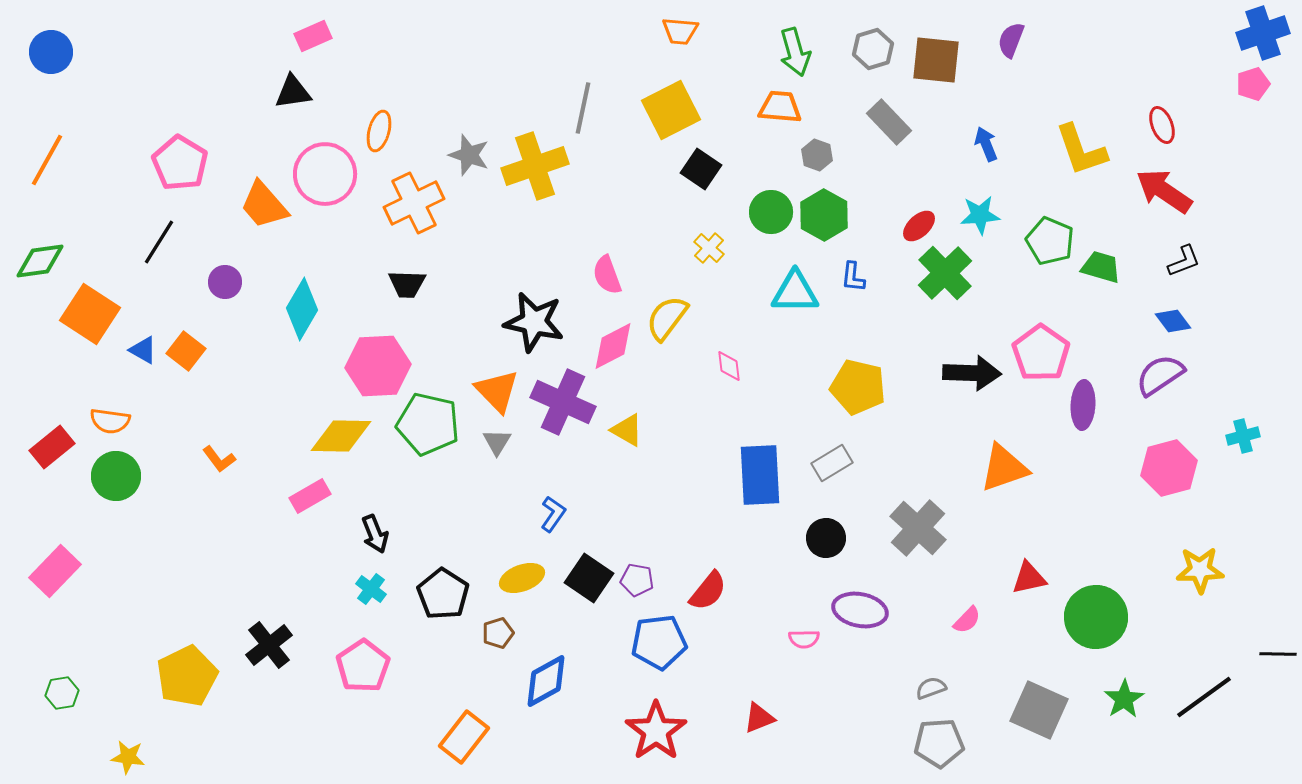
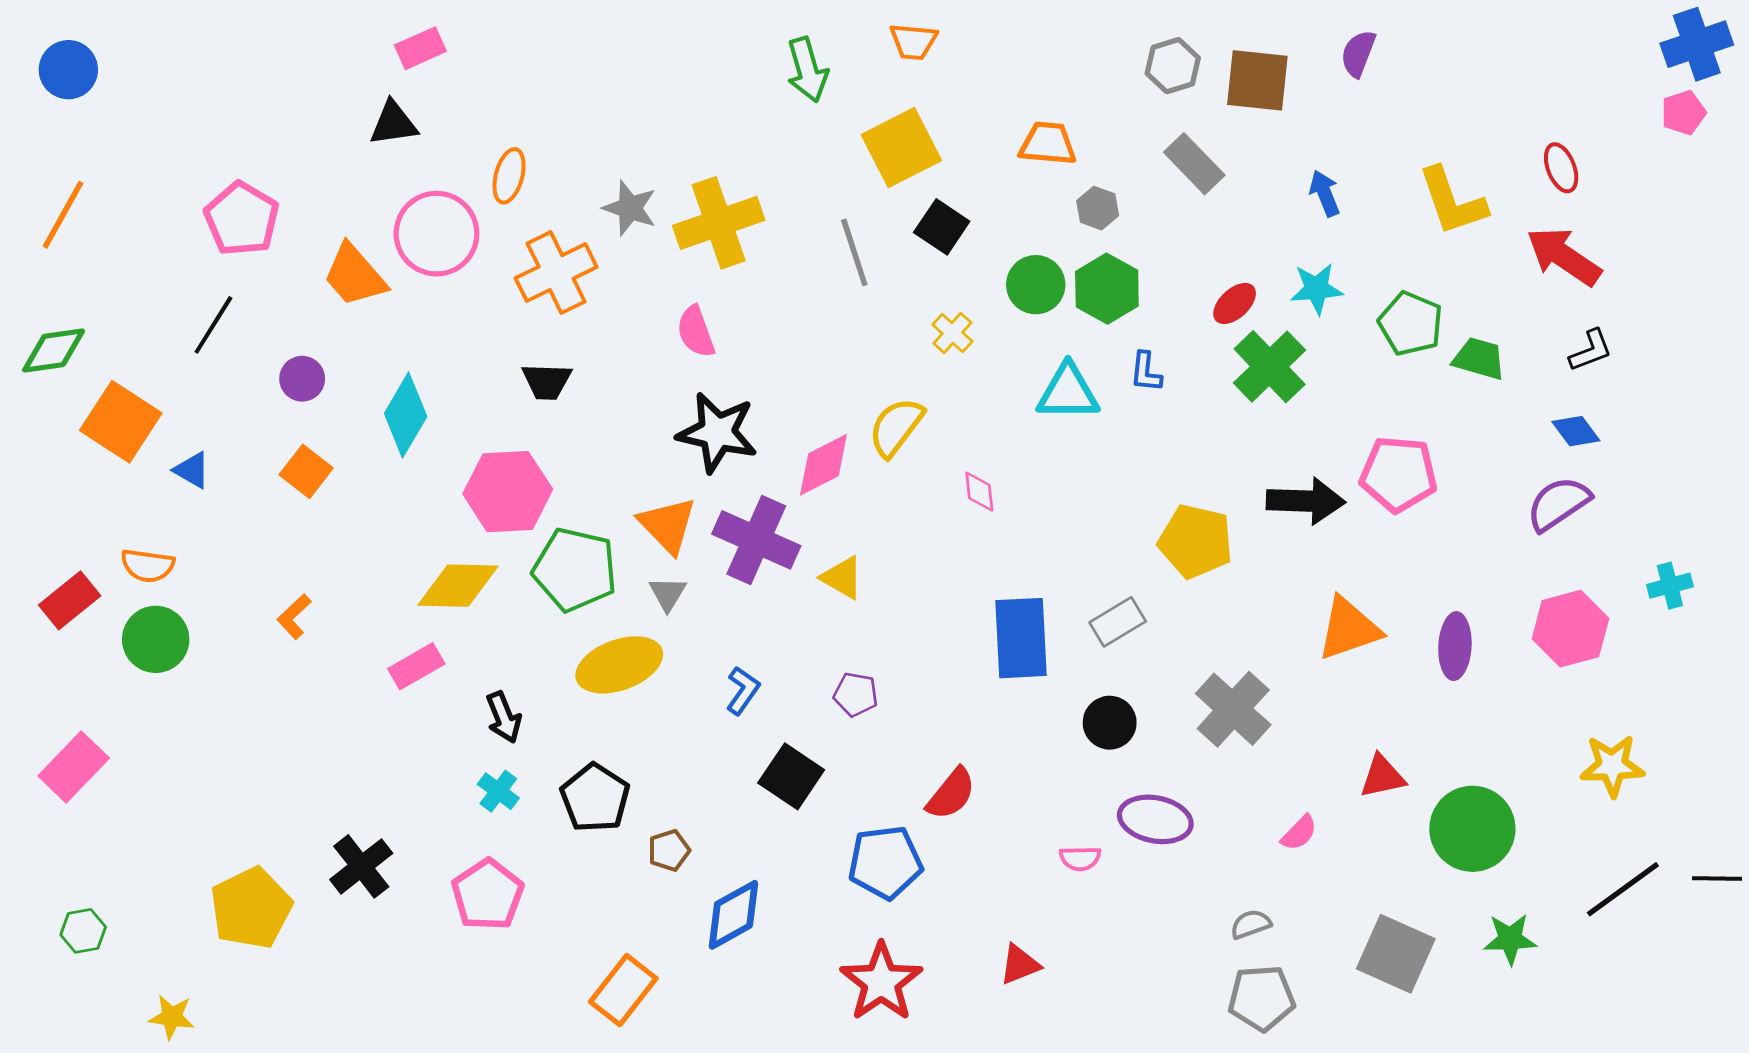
green arrow: (795, 52) -> (807, 70), moved
gray line: (583, 108) -> (854, 252), moved, turned -30
pink semicircle: (607, 275) -> (696, 332), moved
orange square: (186, 351) -> (306, 471), moved
pink pentagon: (1041, 353) -> (1399, 474), turned -30
yellow pentagon: (858, 387) -> (1196, 541), moved
purple ellipse: (1083, 405) -> (1455, 646), moved
orange L-shape: (219, 459) -> (294, 617), turned 84
yellow ellipse: (522, 578) -> (619, 665), moved, size x1.4
purple pentagon: (637, 580) -> (856, 694), moved
black line: (1204, 697) -> (1623, 889), moved
green star: (1124, 699) -> (1510, 939), turned 30

